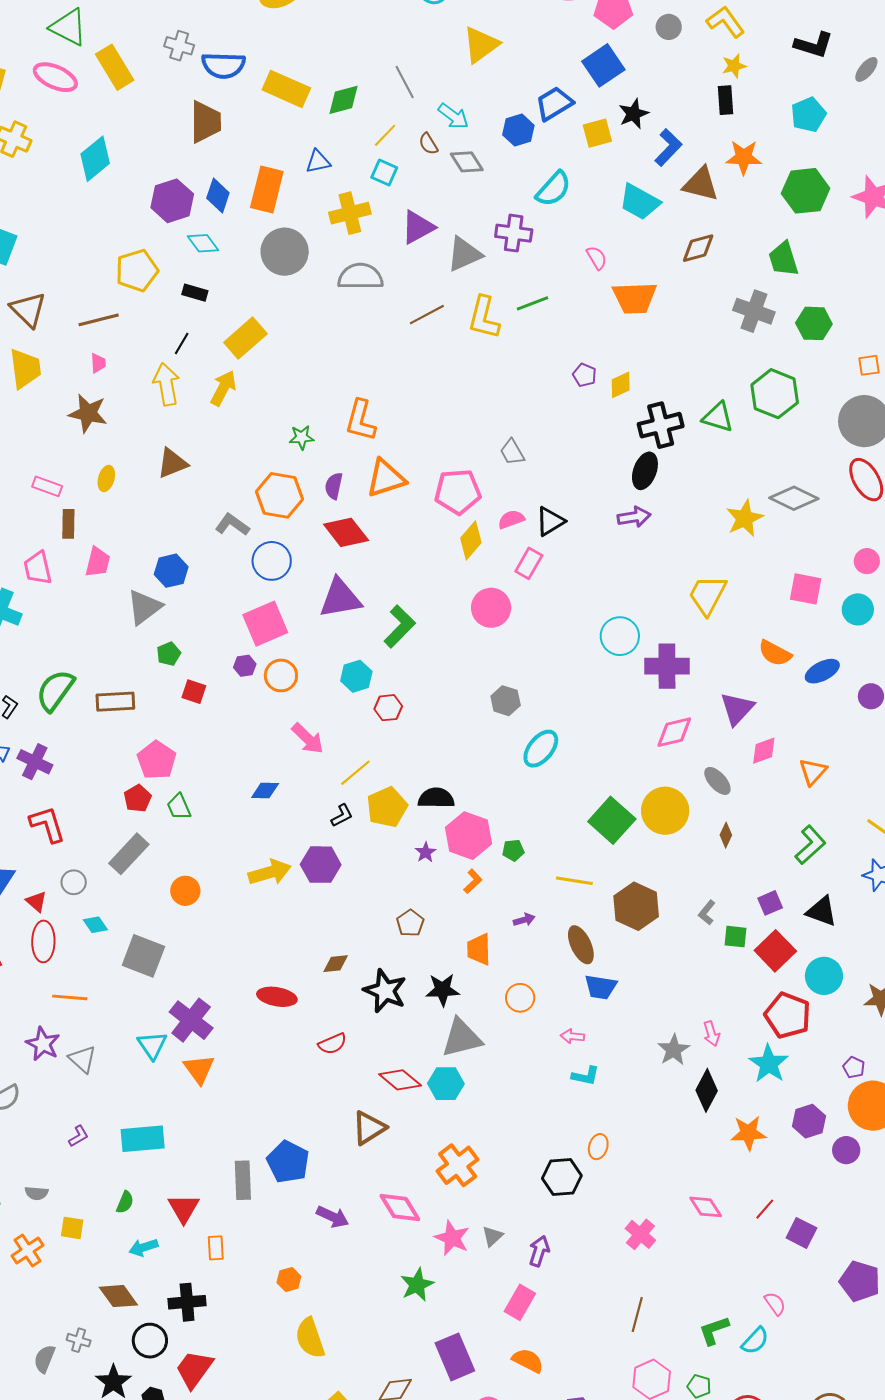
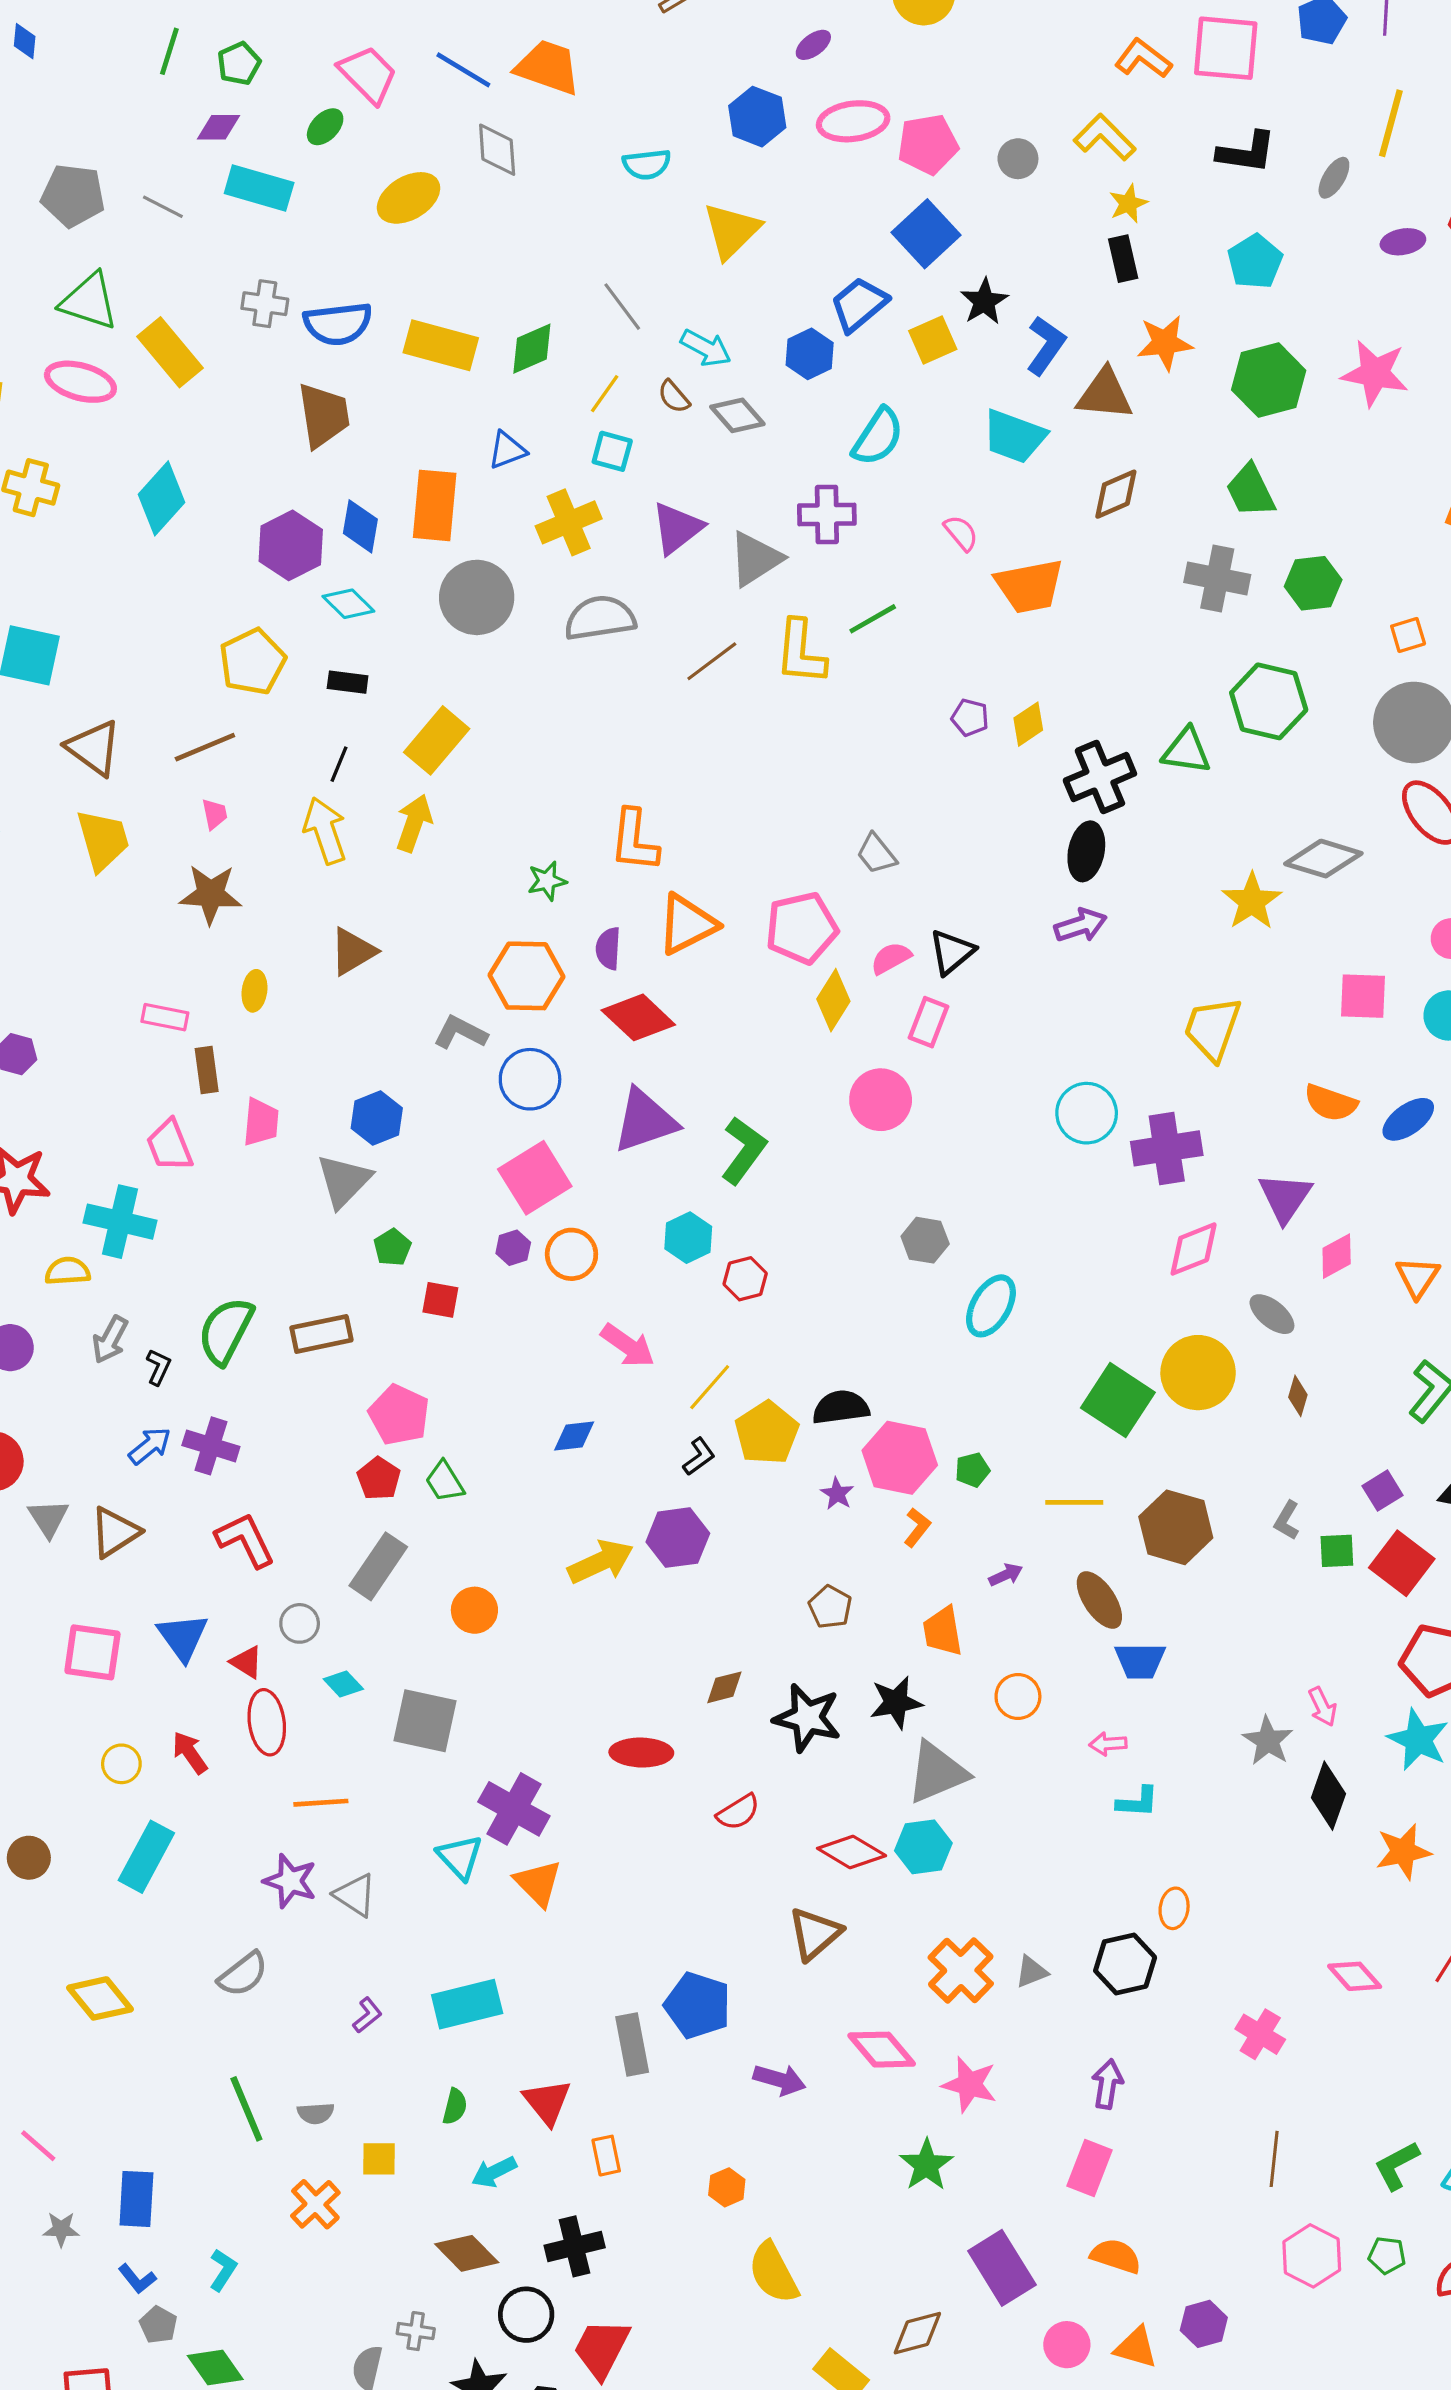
gray triangle: (492, 1236) -> (1031, 1972), moved, turned 30

